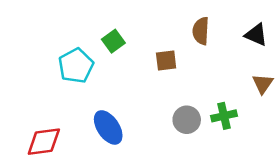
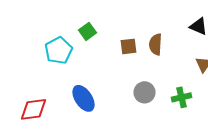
brown semicircle: (201, 31) -> (156, 44), moved
green cross: (224, 116) -> (182, 97), moved

